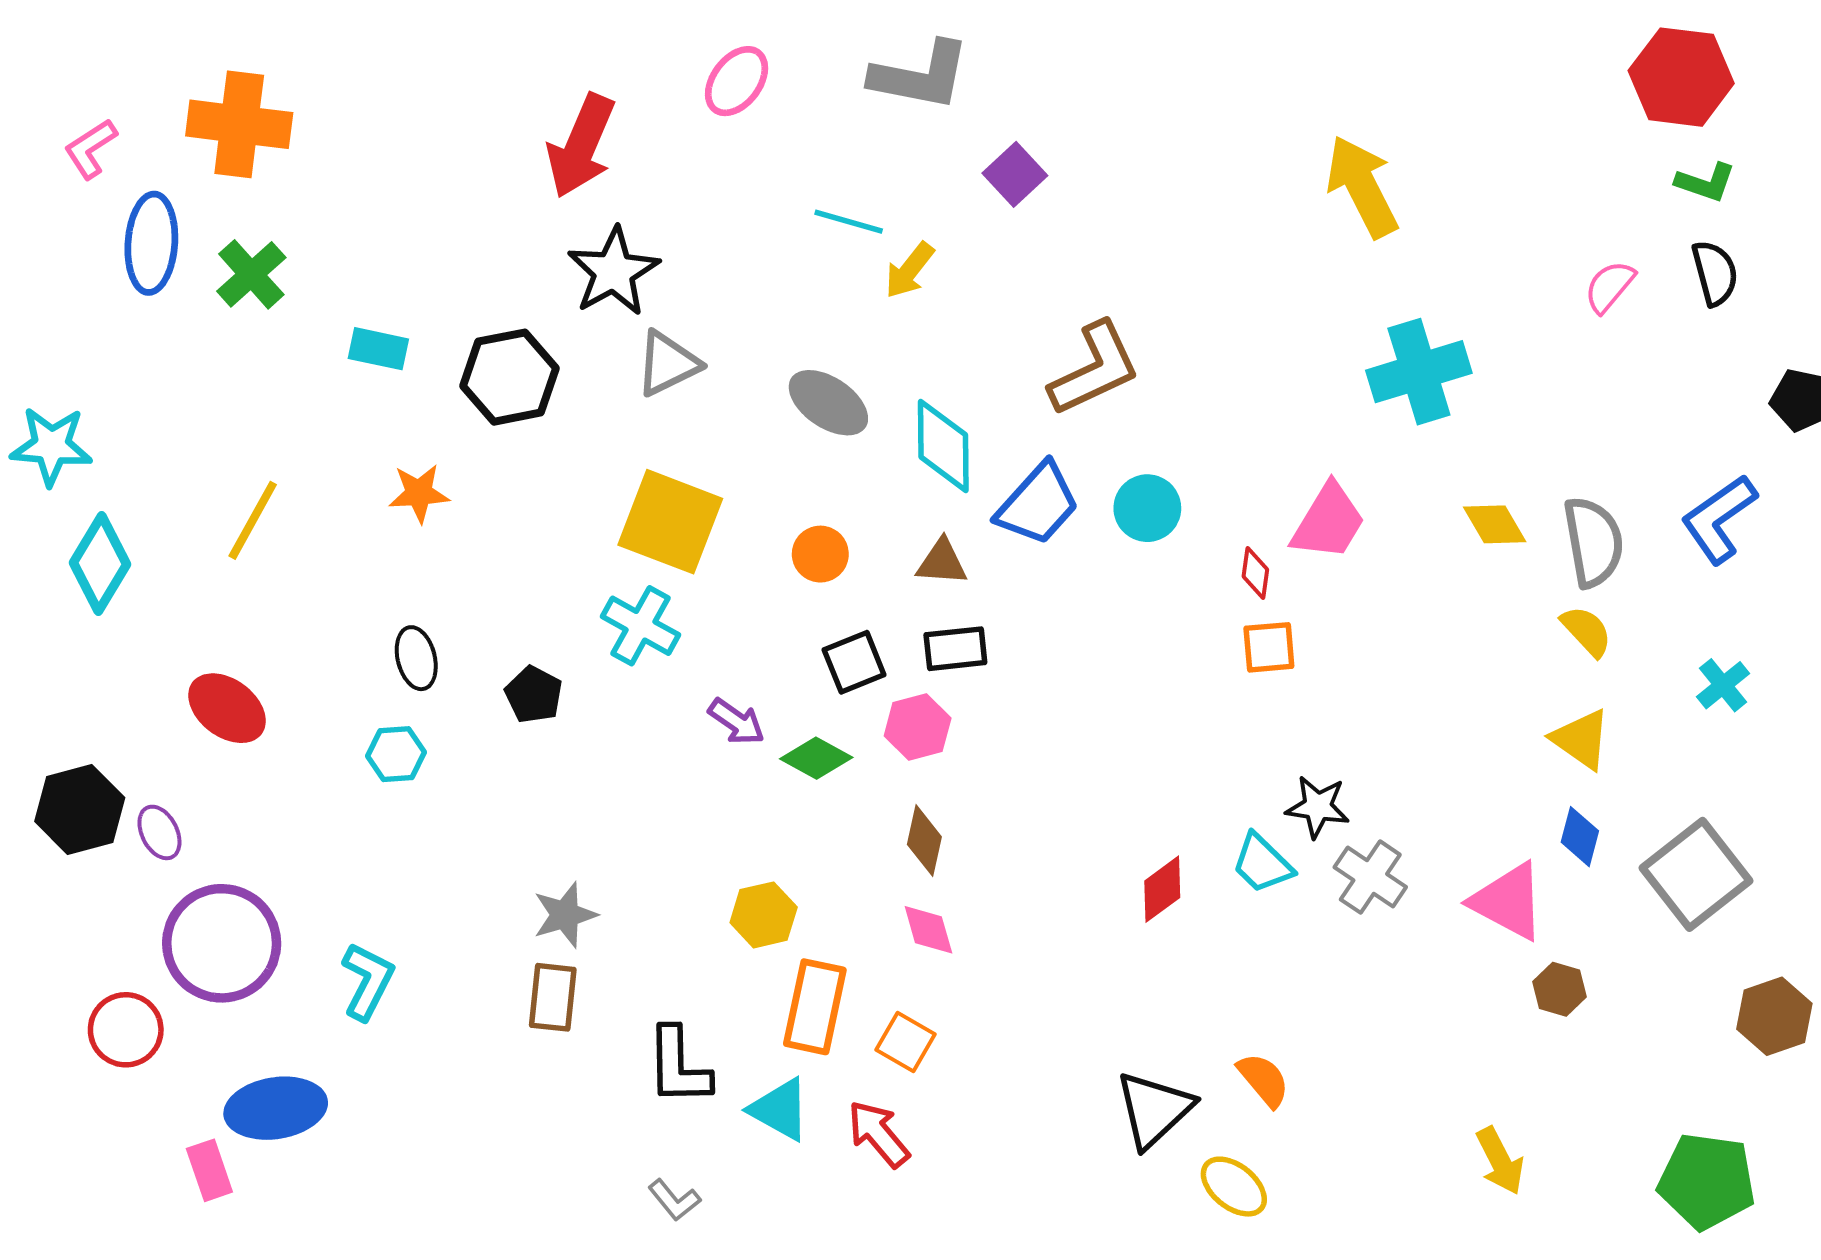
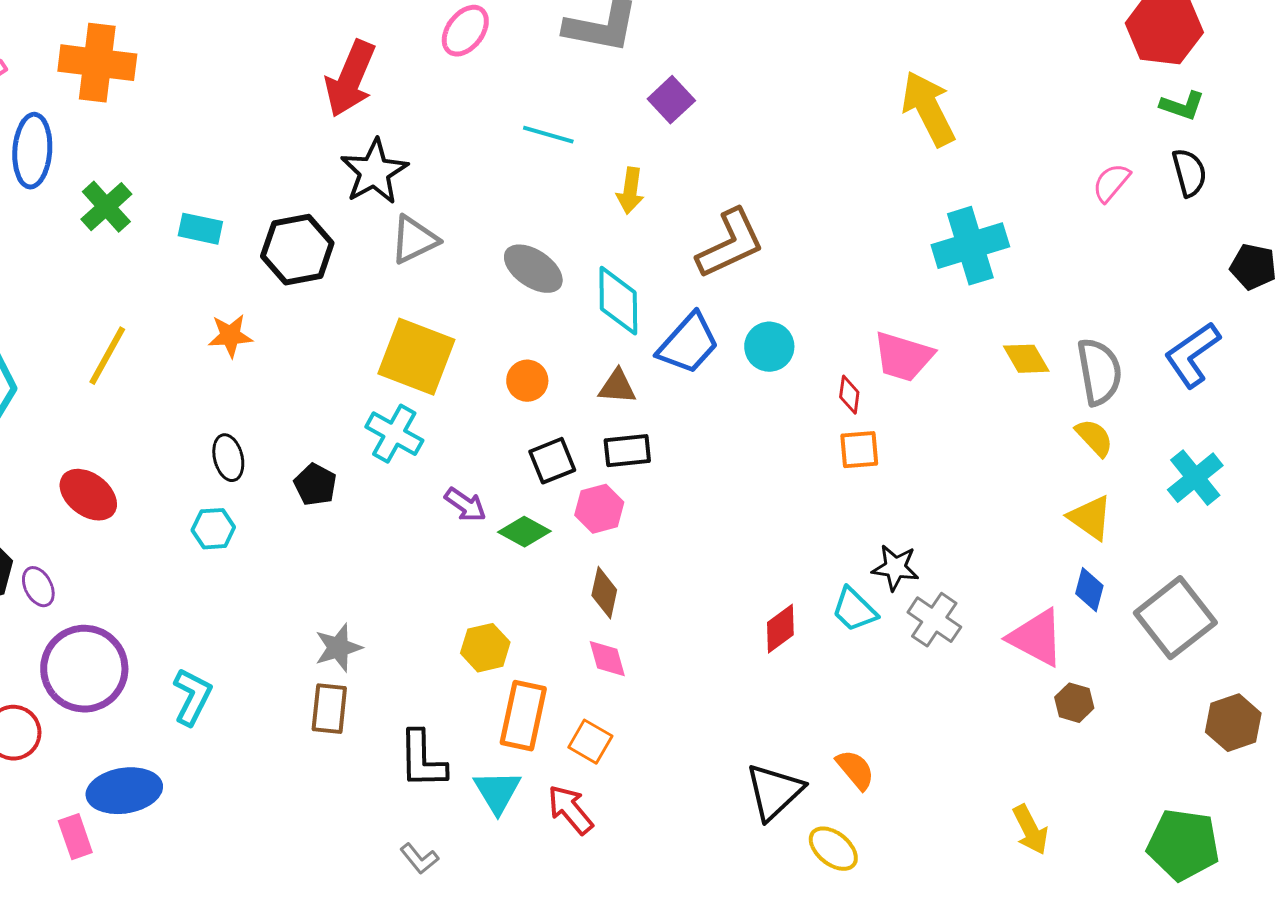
yellow arrow: (909, 270) -> (630, 191), moved, turned -30
green cross: (251, 274) -> (106, 207), moved
pink trapezoid: (1328, 522) -> (903, 357), turned 76
cyan cross: (1723, 685) -> (1195, 478), size x1.4
cyan triangle: (780, 1110) -> (497, 792), turned 30

